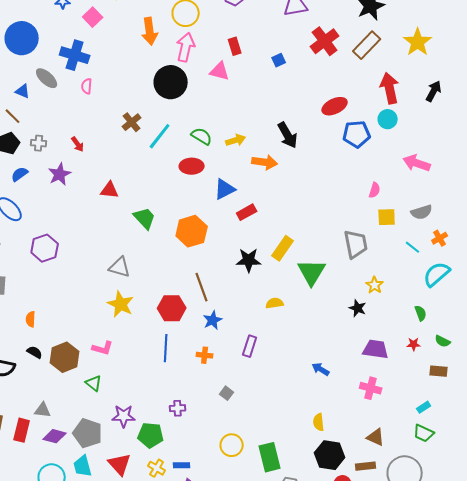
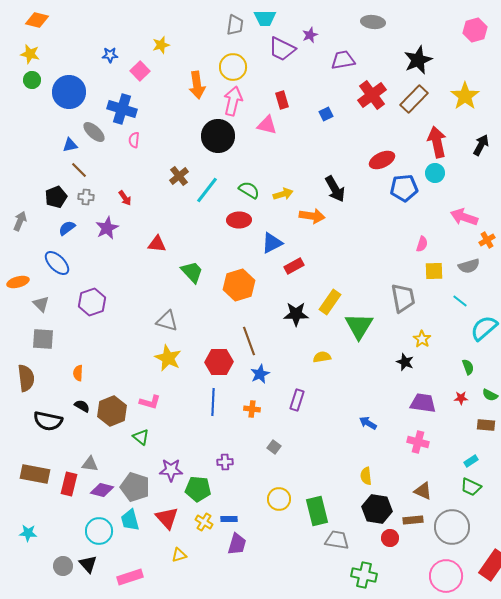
blue triangle: (23, 91) -> (70, 145), turned -35
brown line: (13, 116) -> (79, 170), moved
orange cross: (440, 238) -> (487, 240), moved

